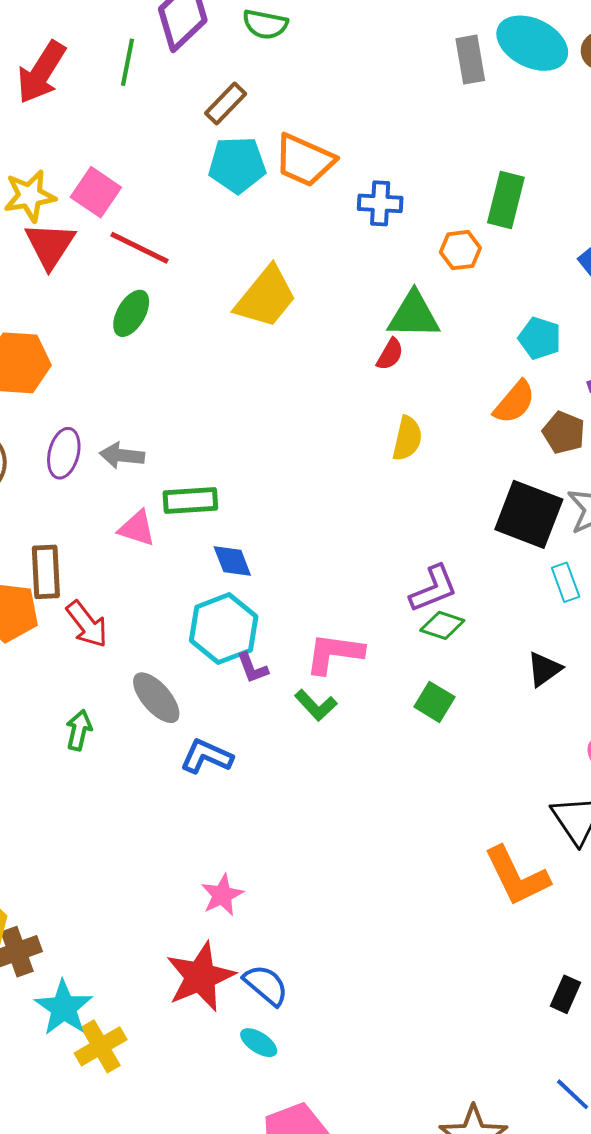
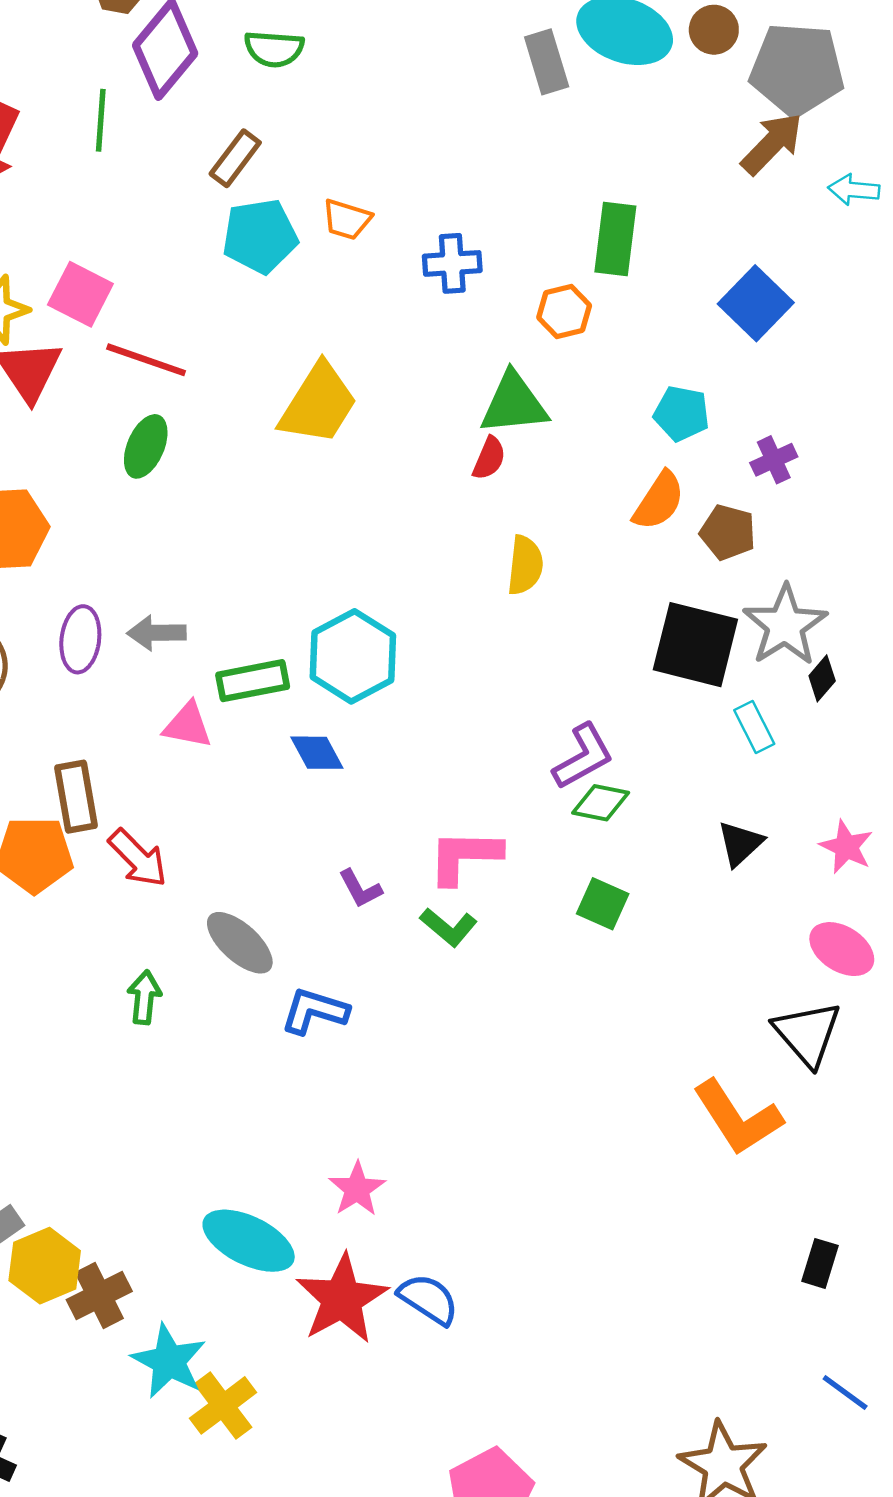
orange trapezoid: (304, 160) -> (347, 219), size x0.6
cyan hexagon: (224, 629) -> (353, 656), moved
cyan ellipse: (259, 1043) -> (249, 1241), moved, size x1.8

